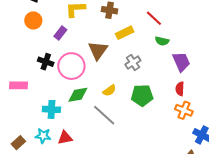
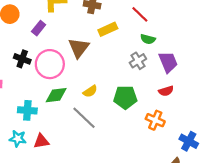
gray cross: (133, 62) -> (138, 61), moved
red semicircle: (180, 89) -> (166, 91), turned -112
orange cross: (184, 110) -> (155, 120), moved

